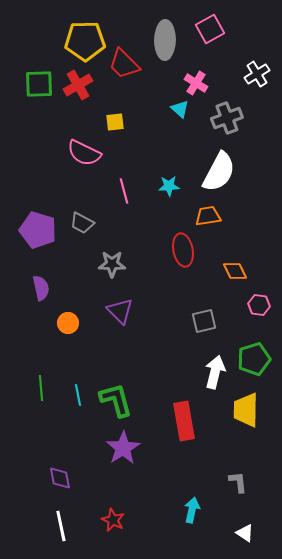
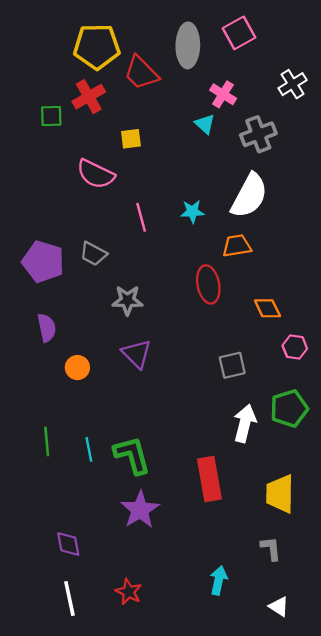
green square: (39, 84) -> (51, 116), moved, size x0.7
yellow trapezoid: (246, 410) -> (280, 494), moved

